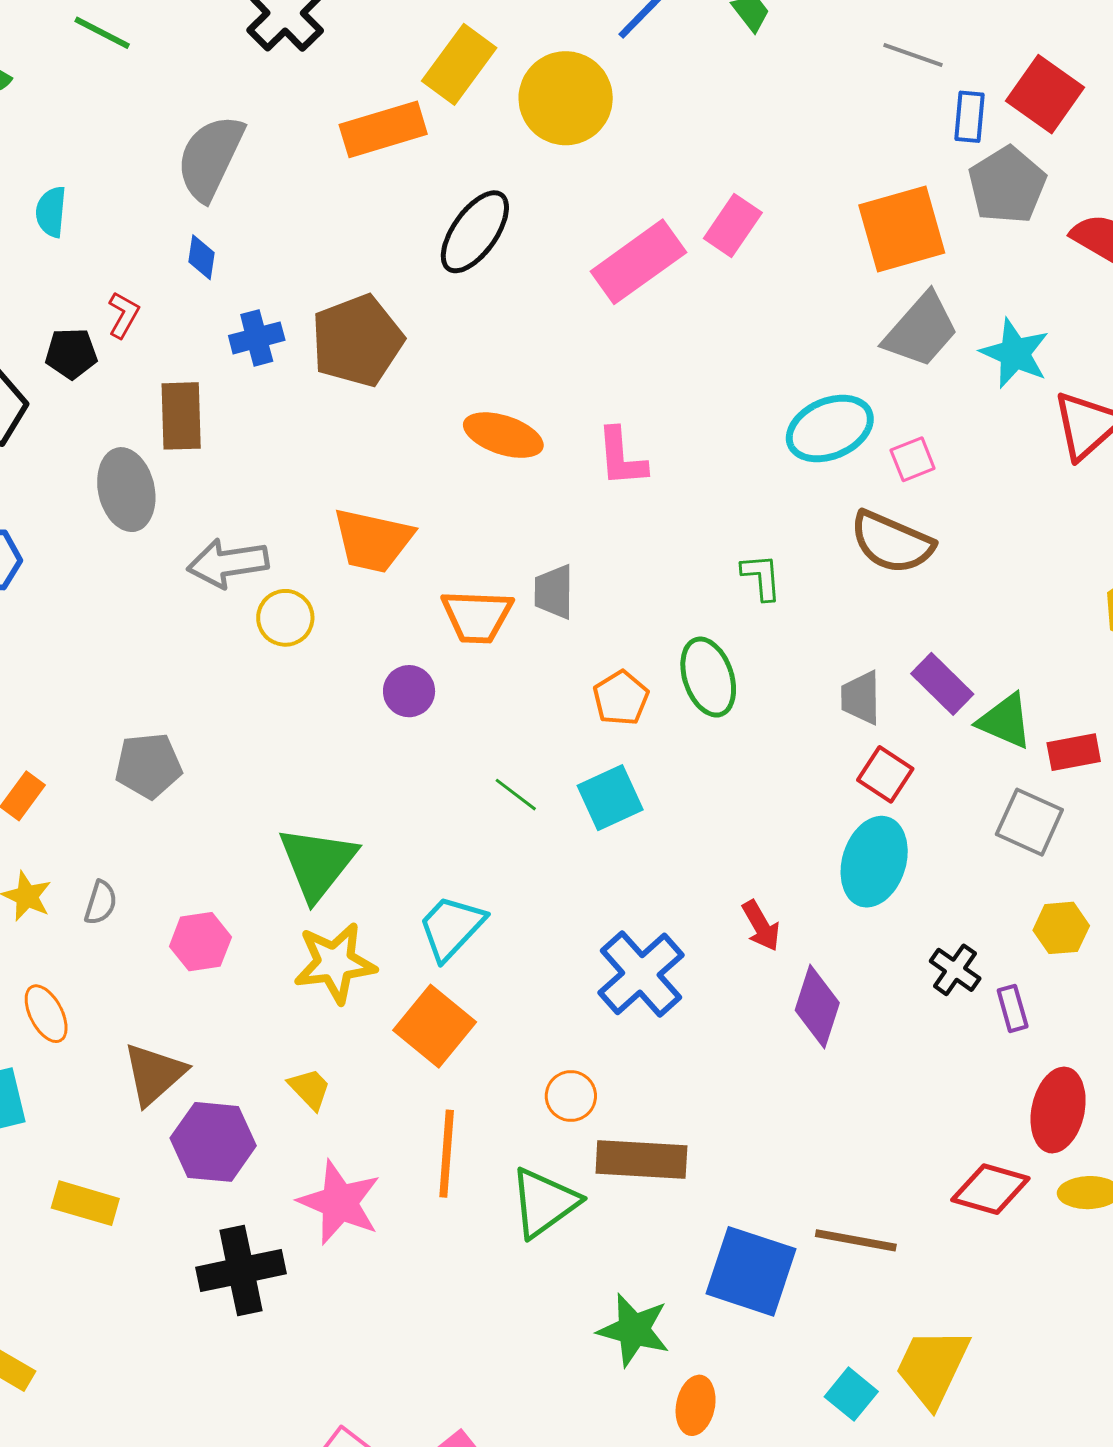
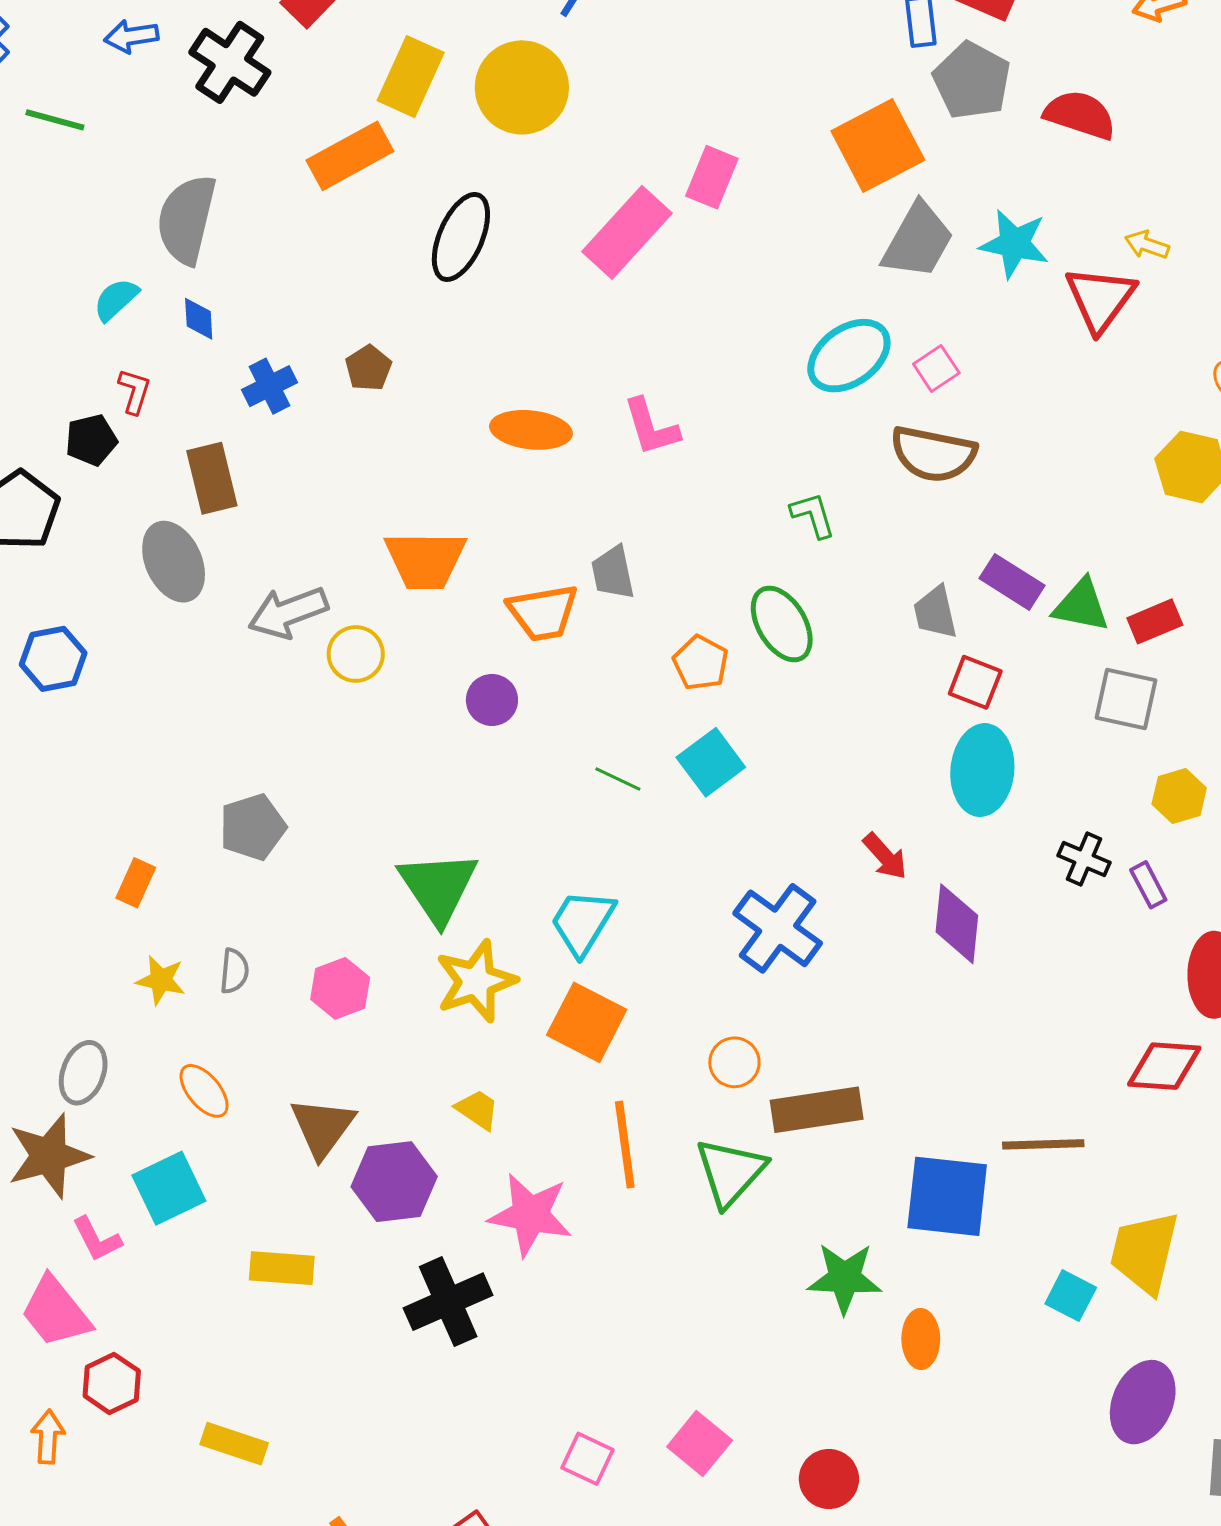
cyan semicircle: (51, 212) -> (116, 299), moved, turned 54
brown pentagon: (357, 341) -> (368, 368), size x0.5

